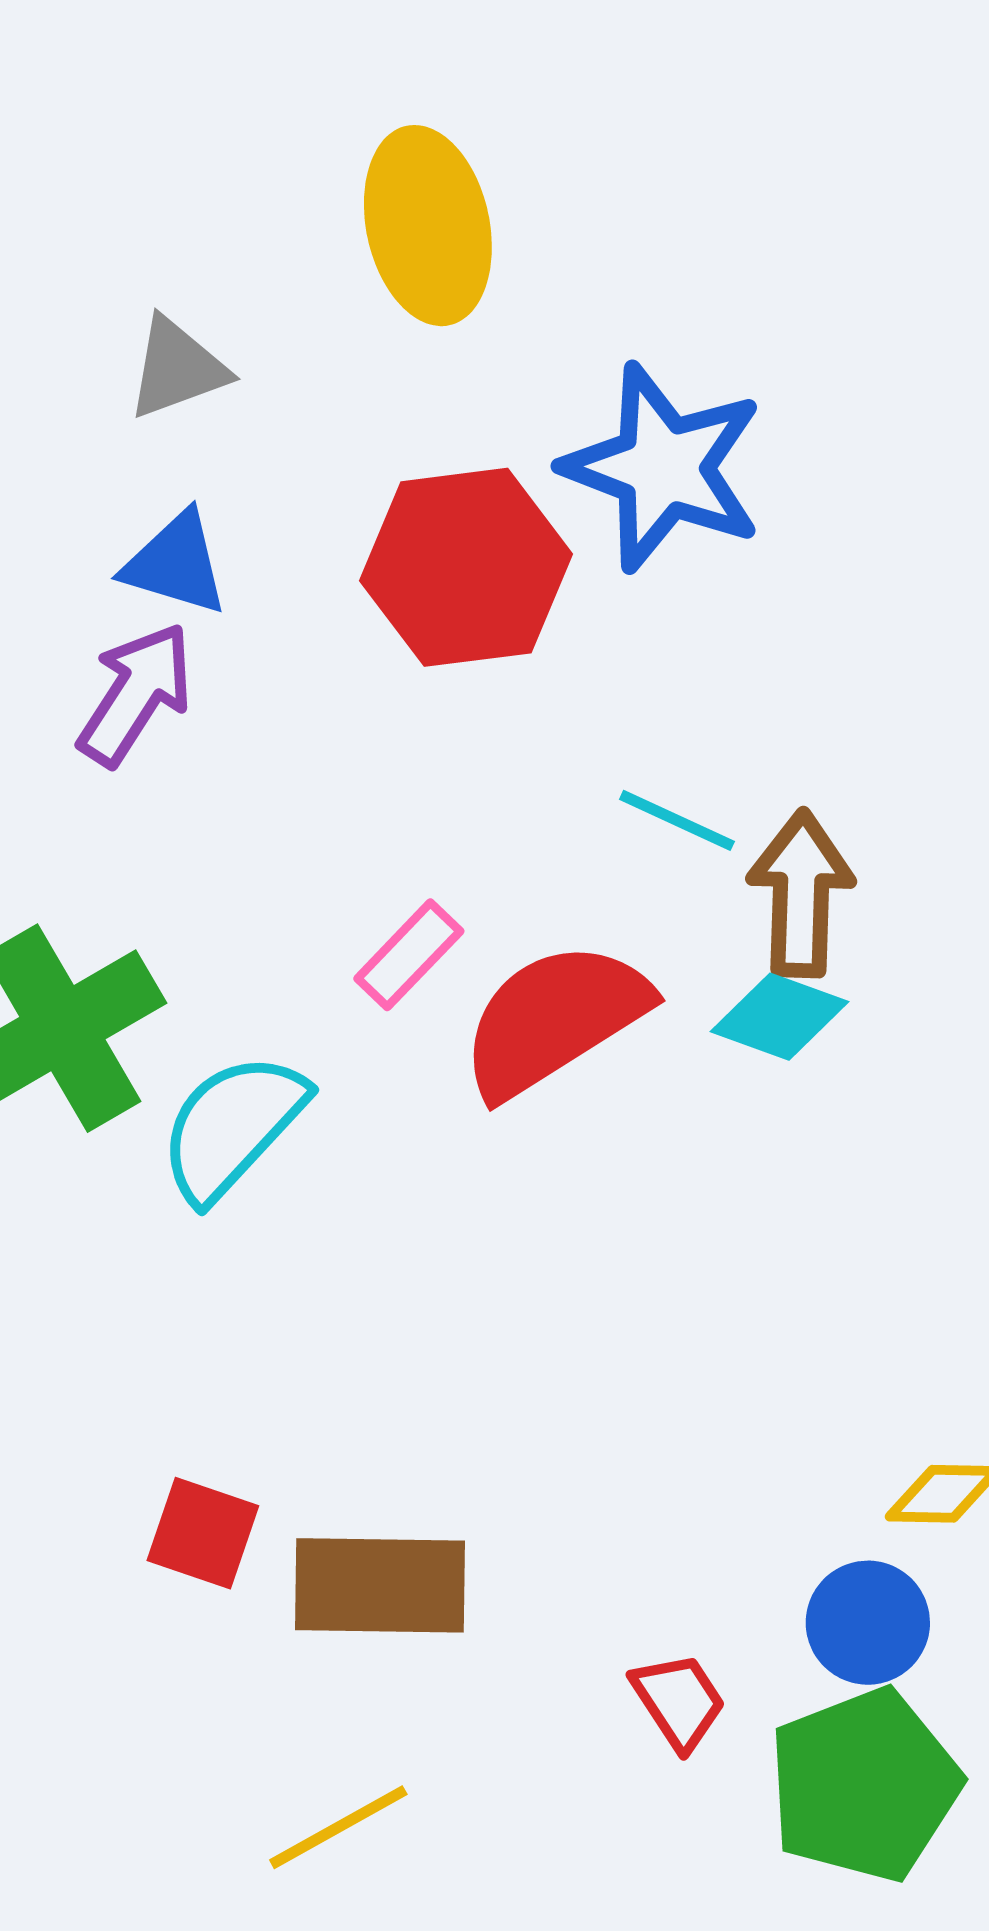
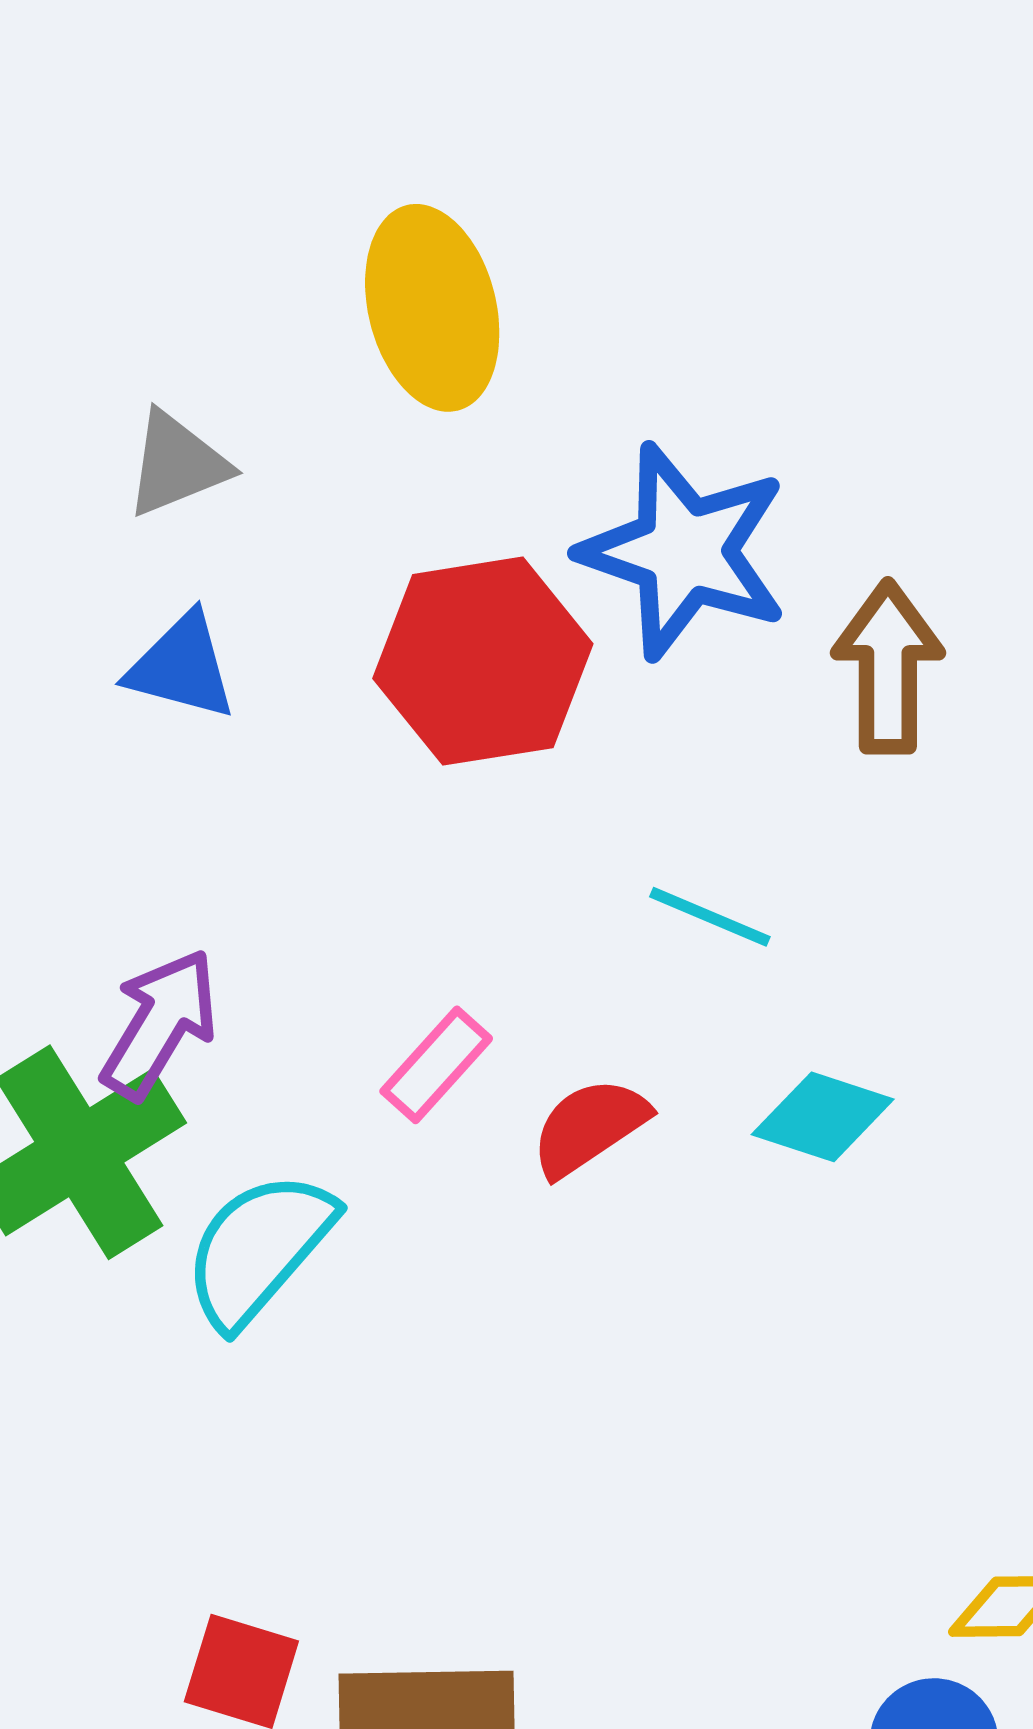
purple arrow: (136, 694) -> (160, 1024), moved
brown arrow: (801, 894) -> (888, 667), moved
red semicircle: (554, 1019) -> (589, 1127), size x0.6

